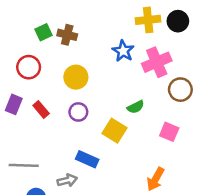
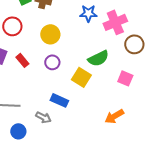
blue star: (123, 51) -> (88, 13), turned -30
green semicircle: (136, 107) -> (98, 58), size x1.5
orange arrow: (155, 179) -> (114, 116), turned 30
gray arrow: (67, 180) -> (43, 117), turned 42

